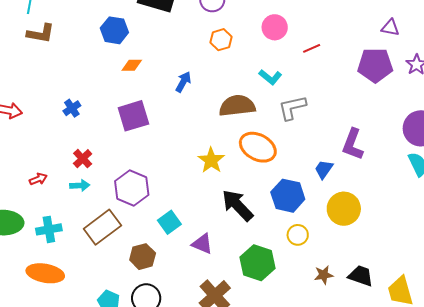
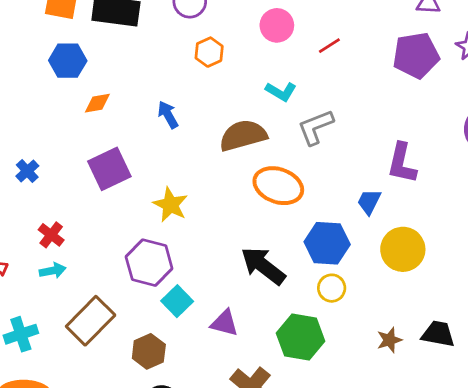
blue arrow: (183, 82) -> (168, 115), turned -50
yellow star: (211, 160) -> (170, 205), moved
purple hexagon: (132, 188) -> (149, 263), moved
yellow circle: (298, 235) -> (332, 288), moved

